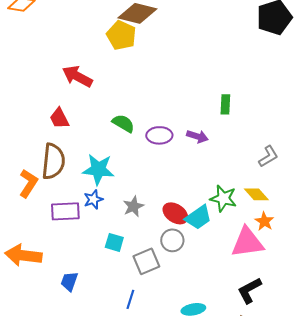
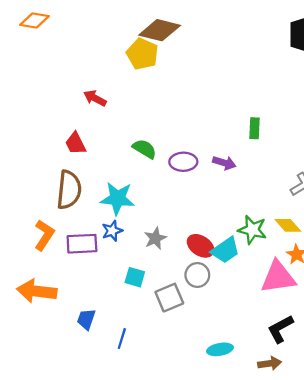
red arrow: (77, 76) -> (95, 98), size x0.7
orange L-shape: (28, 183) -> (44, 235), moved
blue line: (130, 299) -> (122, 339), moved

